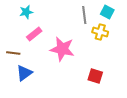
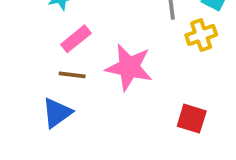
yellow cross: (100, 32) -> (201, 35), turned -35
brown line: (13, 53) -> (72, 75), moved

